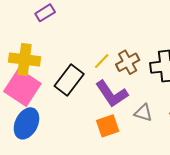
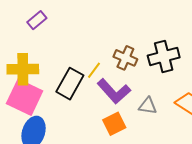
yellow line: (102, 61) -> (94, 70), moved
brown cross: (128, 62) -> (125, 58), turned -30

